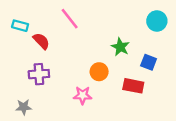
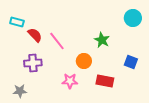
pink line: (70, 19) -> (57, 41), moved
blue square: (149, 62) -> (131, 62), moved
red rectangle: (133, 86) -> (105, 81), moved

